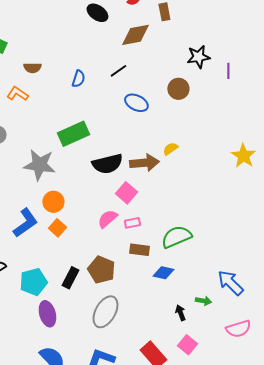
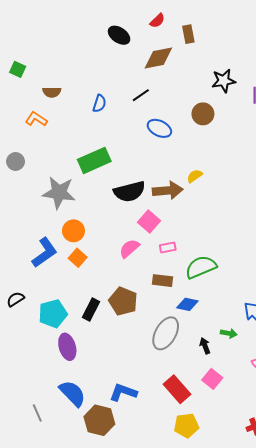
pink rectangle: (132, 223) -> (168, 247), moved
gray ellipse: (105, 312) -> (166, 333), moved

